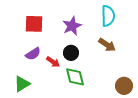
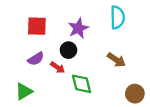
brown arrow: (107, 45) -> (116, 60), moved
black circle: (71, 53) -> (68, 50), moved

